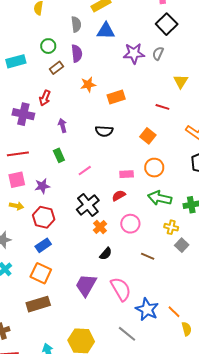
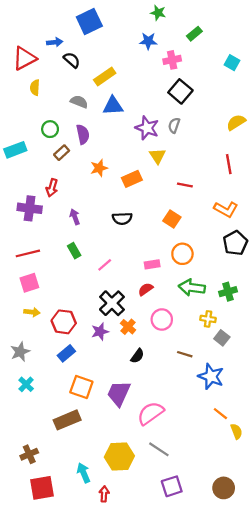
gray semicircle: (76, 24) -> (79, 102), turned -56
purple star: (134, 53) -> (147, 128), turned 30
yellow triangle: (181, 81) -> (158, 156), moved
purple star: (42, 186) -> (100, 332), moved
orange square: (41, 273) -> (81, 387), moved
pink semicircle: (121, 289) -> (151, 413), moved, turned -90
blue star: (147, 309) -> (211, 376), moved
gray line: (127, 334) -> (159, 449), moved

